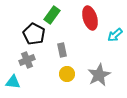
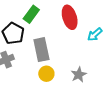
gray rectangle: (62, 50) -> (41, 50), size x1.6
gray star: (99, 75) -> (79, 75), size x0.7

